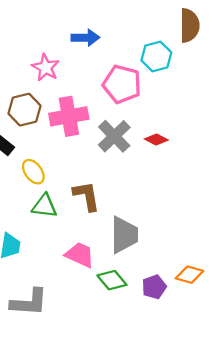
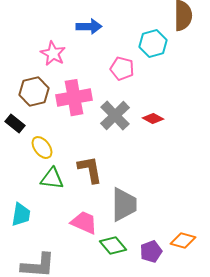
pink pentagon: (122, 84) -> (122, 69), size x0.7

